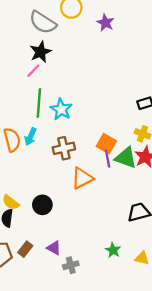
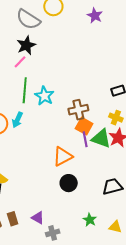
purple star: (105, 23) -> (95, 16), moved
brown cross: (64, 148) -> (78, 110), moved
black circle: (42, 205) -> (69, 183), moved
brown rectangle: (25, 249) -> (13, 219), turned -56

